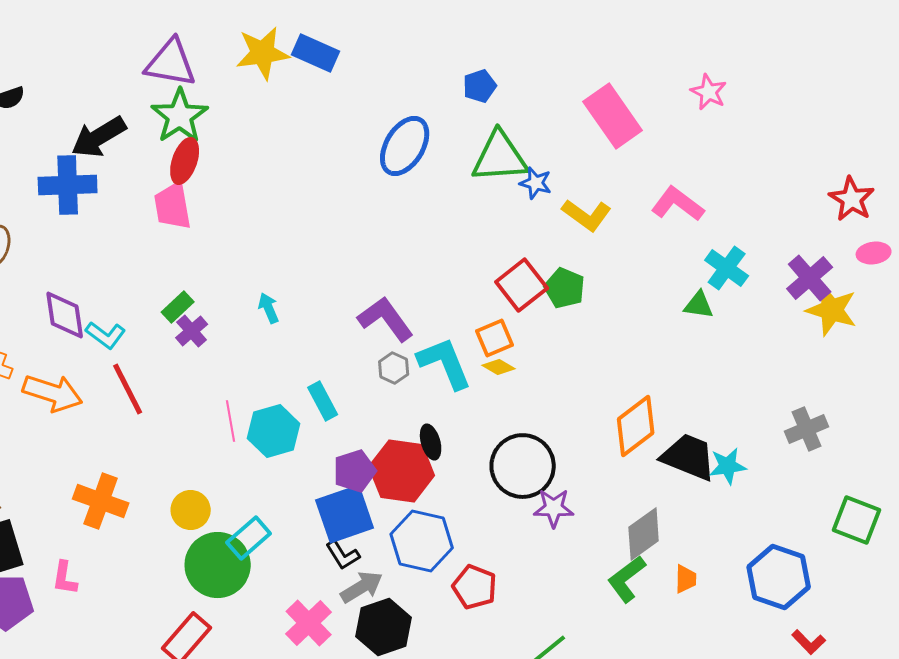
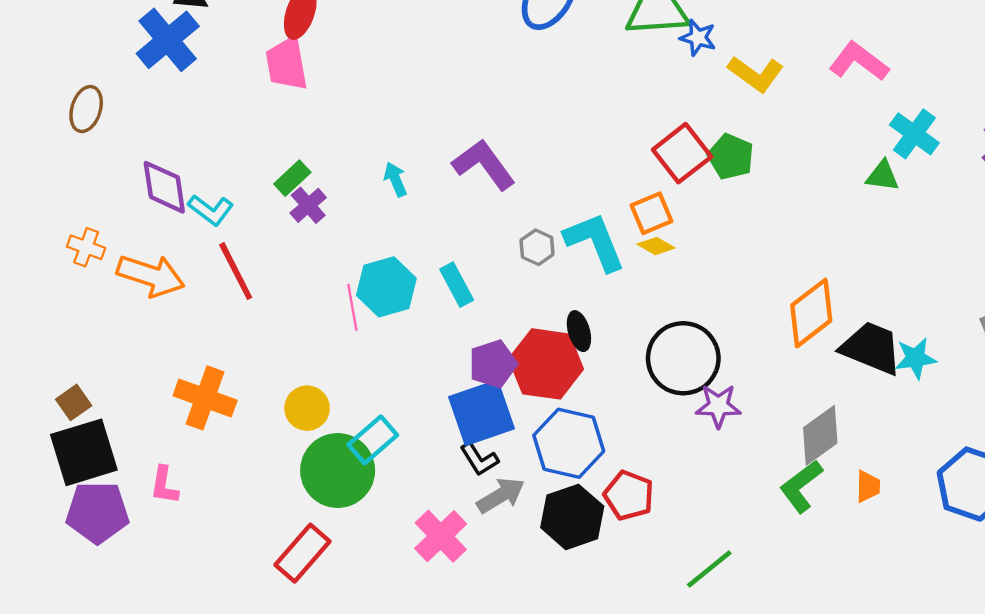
blue cross: (68, 185) -> (168, 40), turned -38
purple L-shape: (386, 319) -> (484, 165), moved
cyan hexagon: (274, 431) -> (386, 287), moved
black hexagon: (384, 627) -> (572, 517), moved

